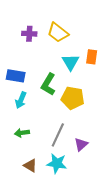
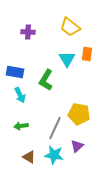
yellow trapezoid: (58, 33) -> (70, 27), moved
yellow pentagon: (73, 98) -> (79, 114), moved
cyan arrow: (21, 100) -> (20, 95), turned -49
purple triangle: (81, 144) -> (77, 146), moved

